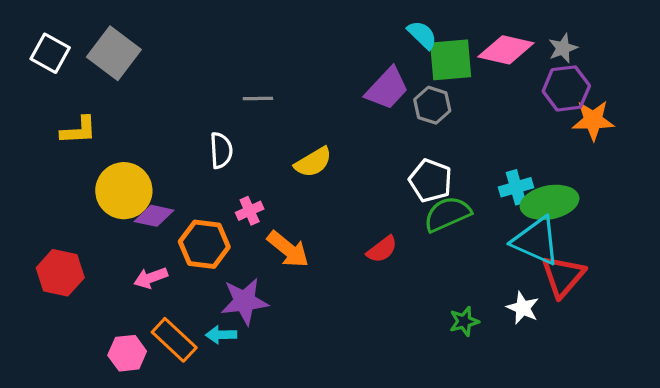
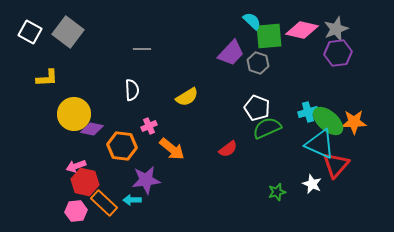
gray star: (563, 48) -> (336, 29), size x1.4
gray line: (258, 98) -> (142, 49), moved
orange star: (593, 120) -> (354, 122), moved
green ellipse: (550, 202) -> (328, 121), turned 52
red hexagon: (60, 273) -> (85, 182), moved
pink arrow: (151, 278) -> (76, 166), moved

